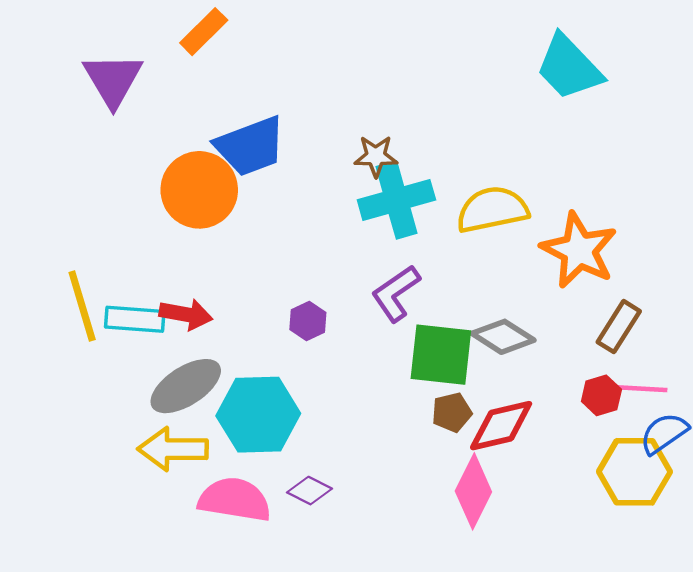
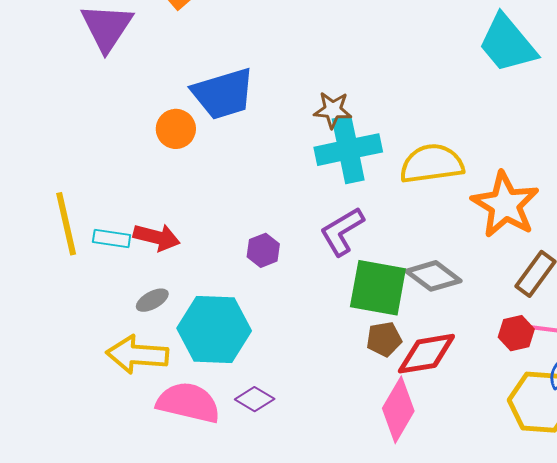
orange circle: (199, 190) -> (176, 129), size x0.6
cyan rectangle: (135, 319) -> (112, 239), size x0.7
gray ellipse: (186, 386) -> (152, 300), size x0.5

